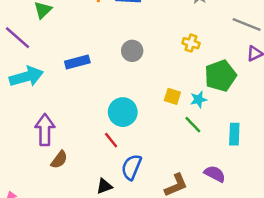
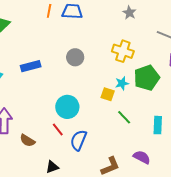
yellow cross: (191, 43) -> (123, 51), size x1.5
cyan star: (199, 99) -> (122, 83), moved
brown semicircle: (59, 160) -> (27, 141), moved, turned 84
blue semicircle: (131, 167) -> (79, 140), moved

